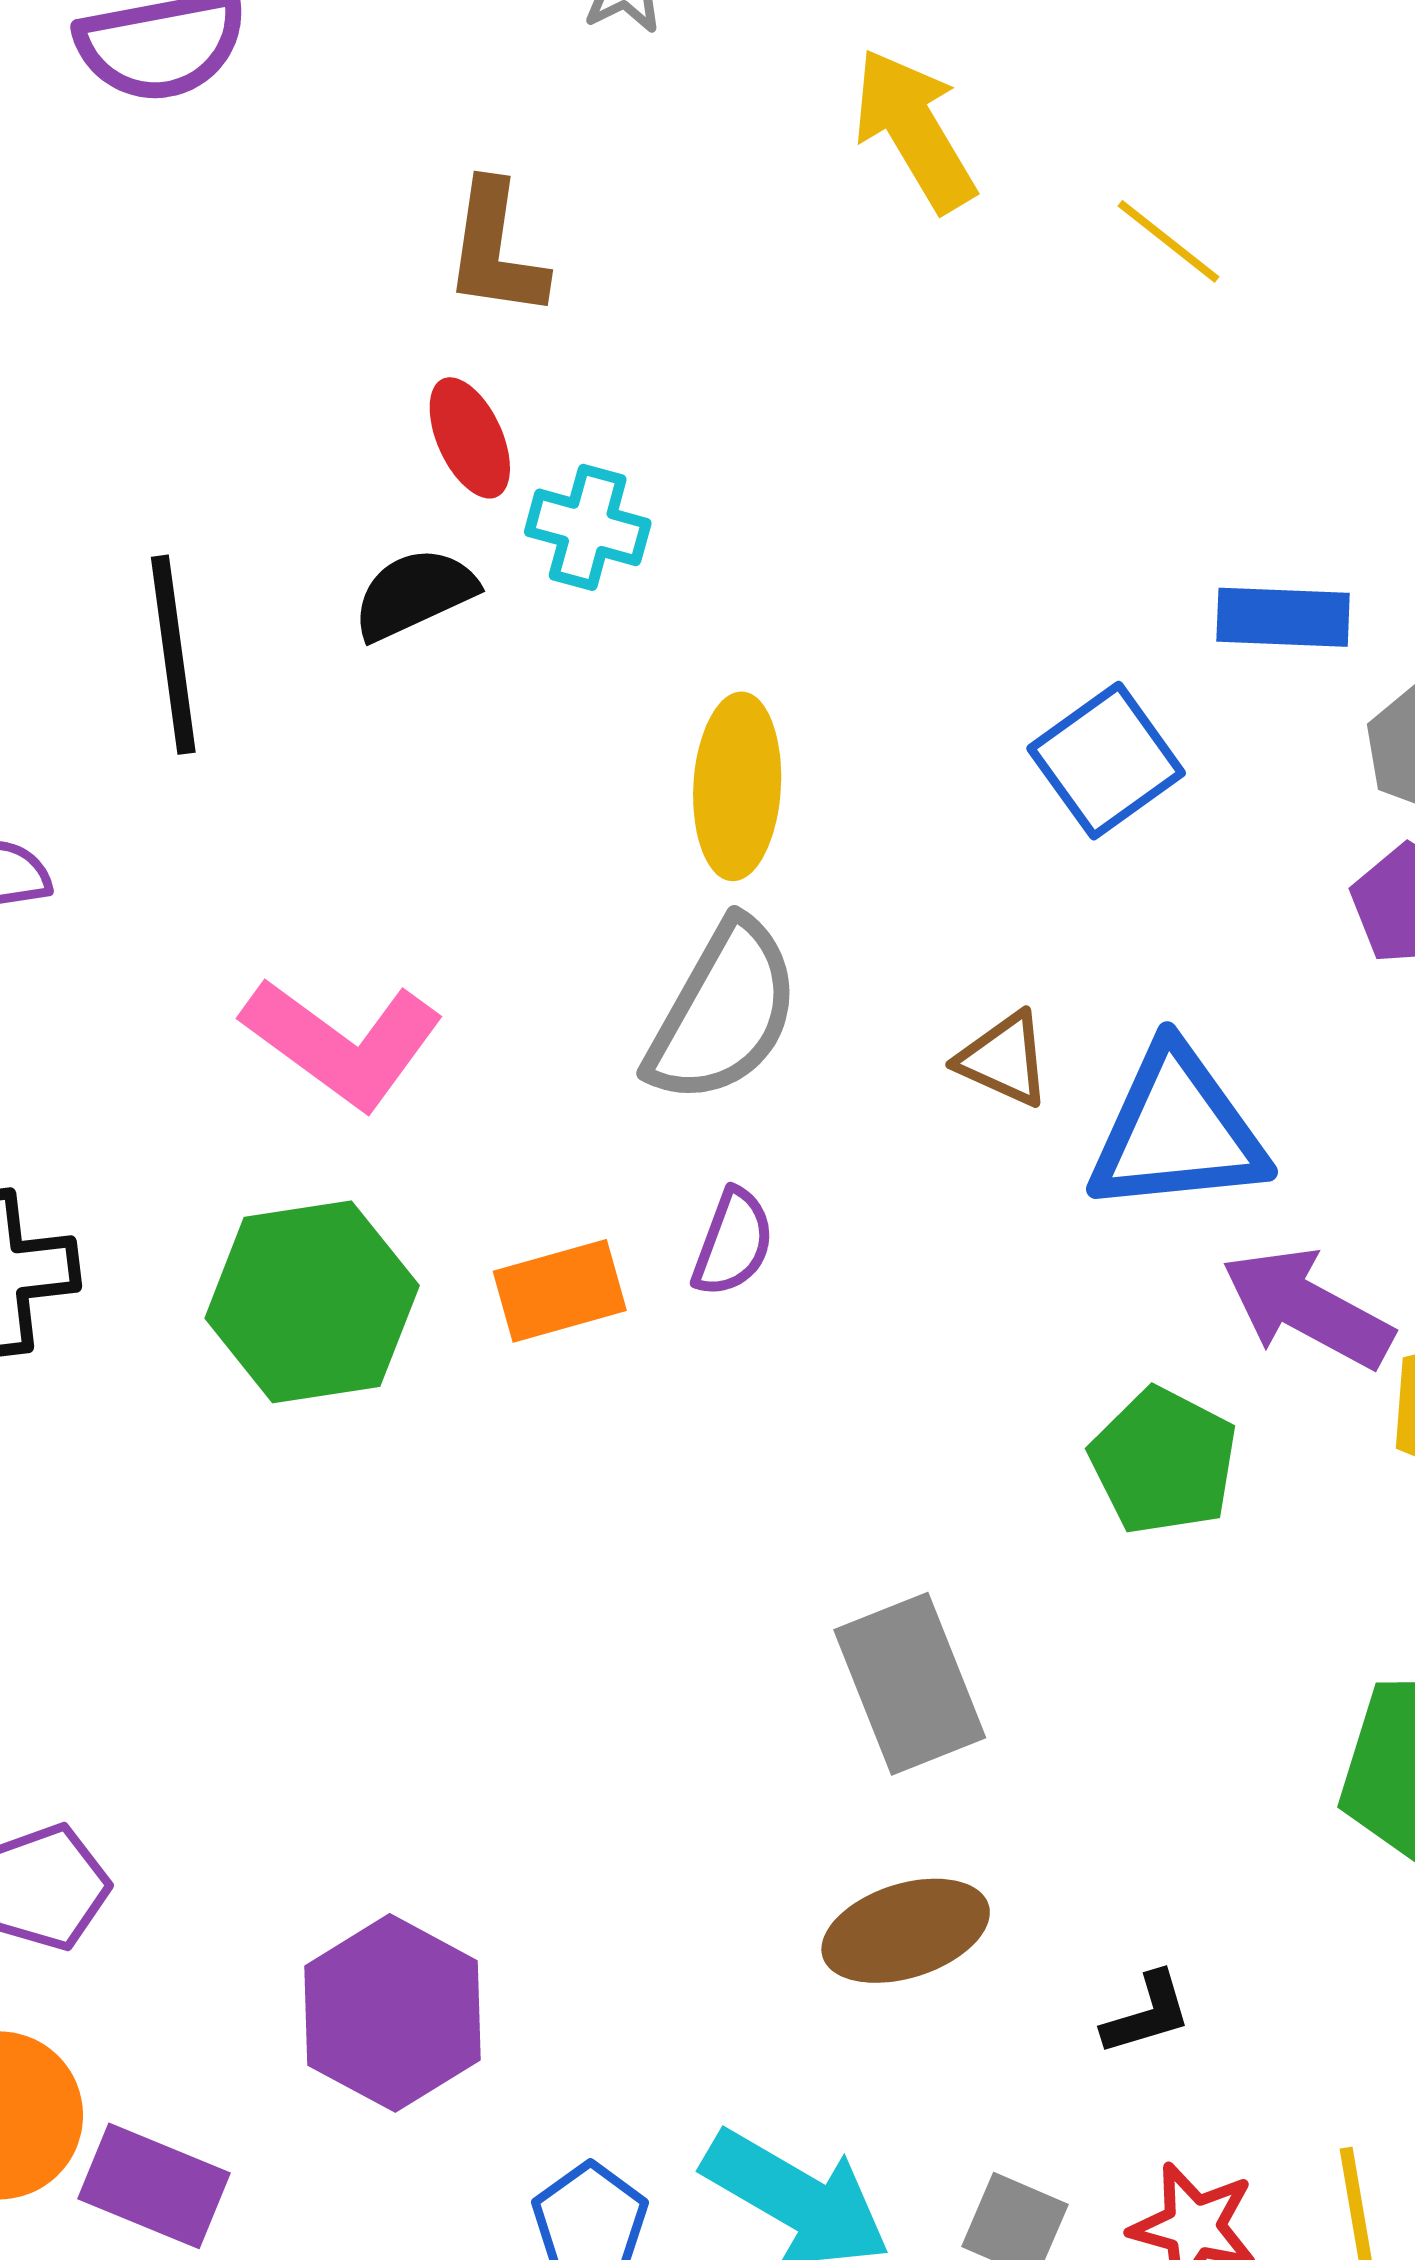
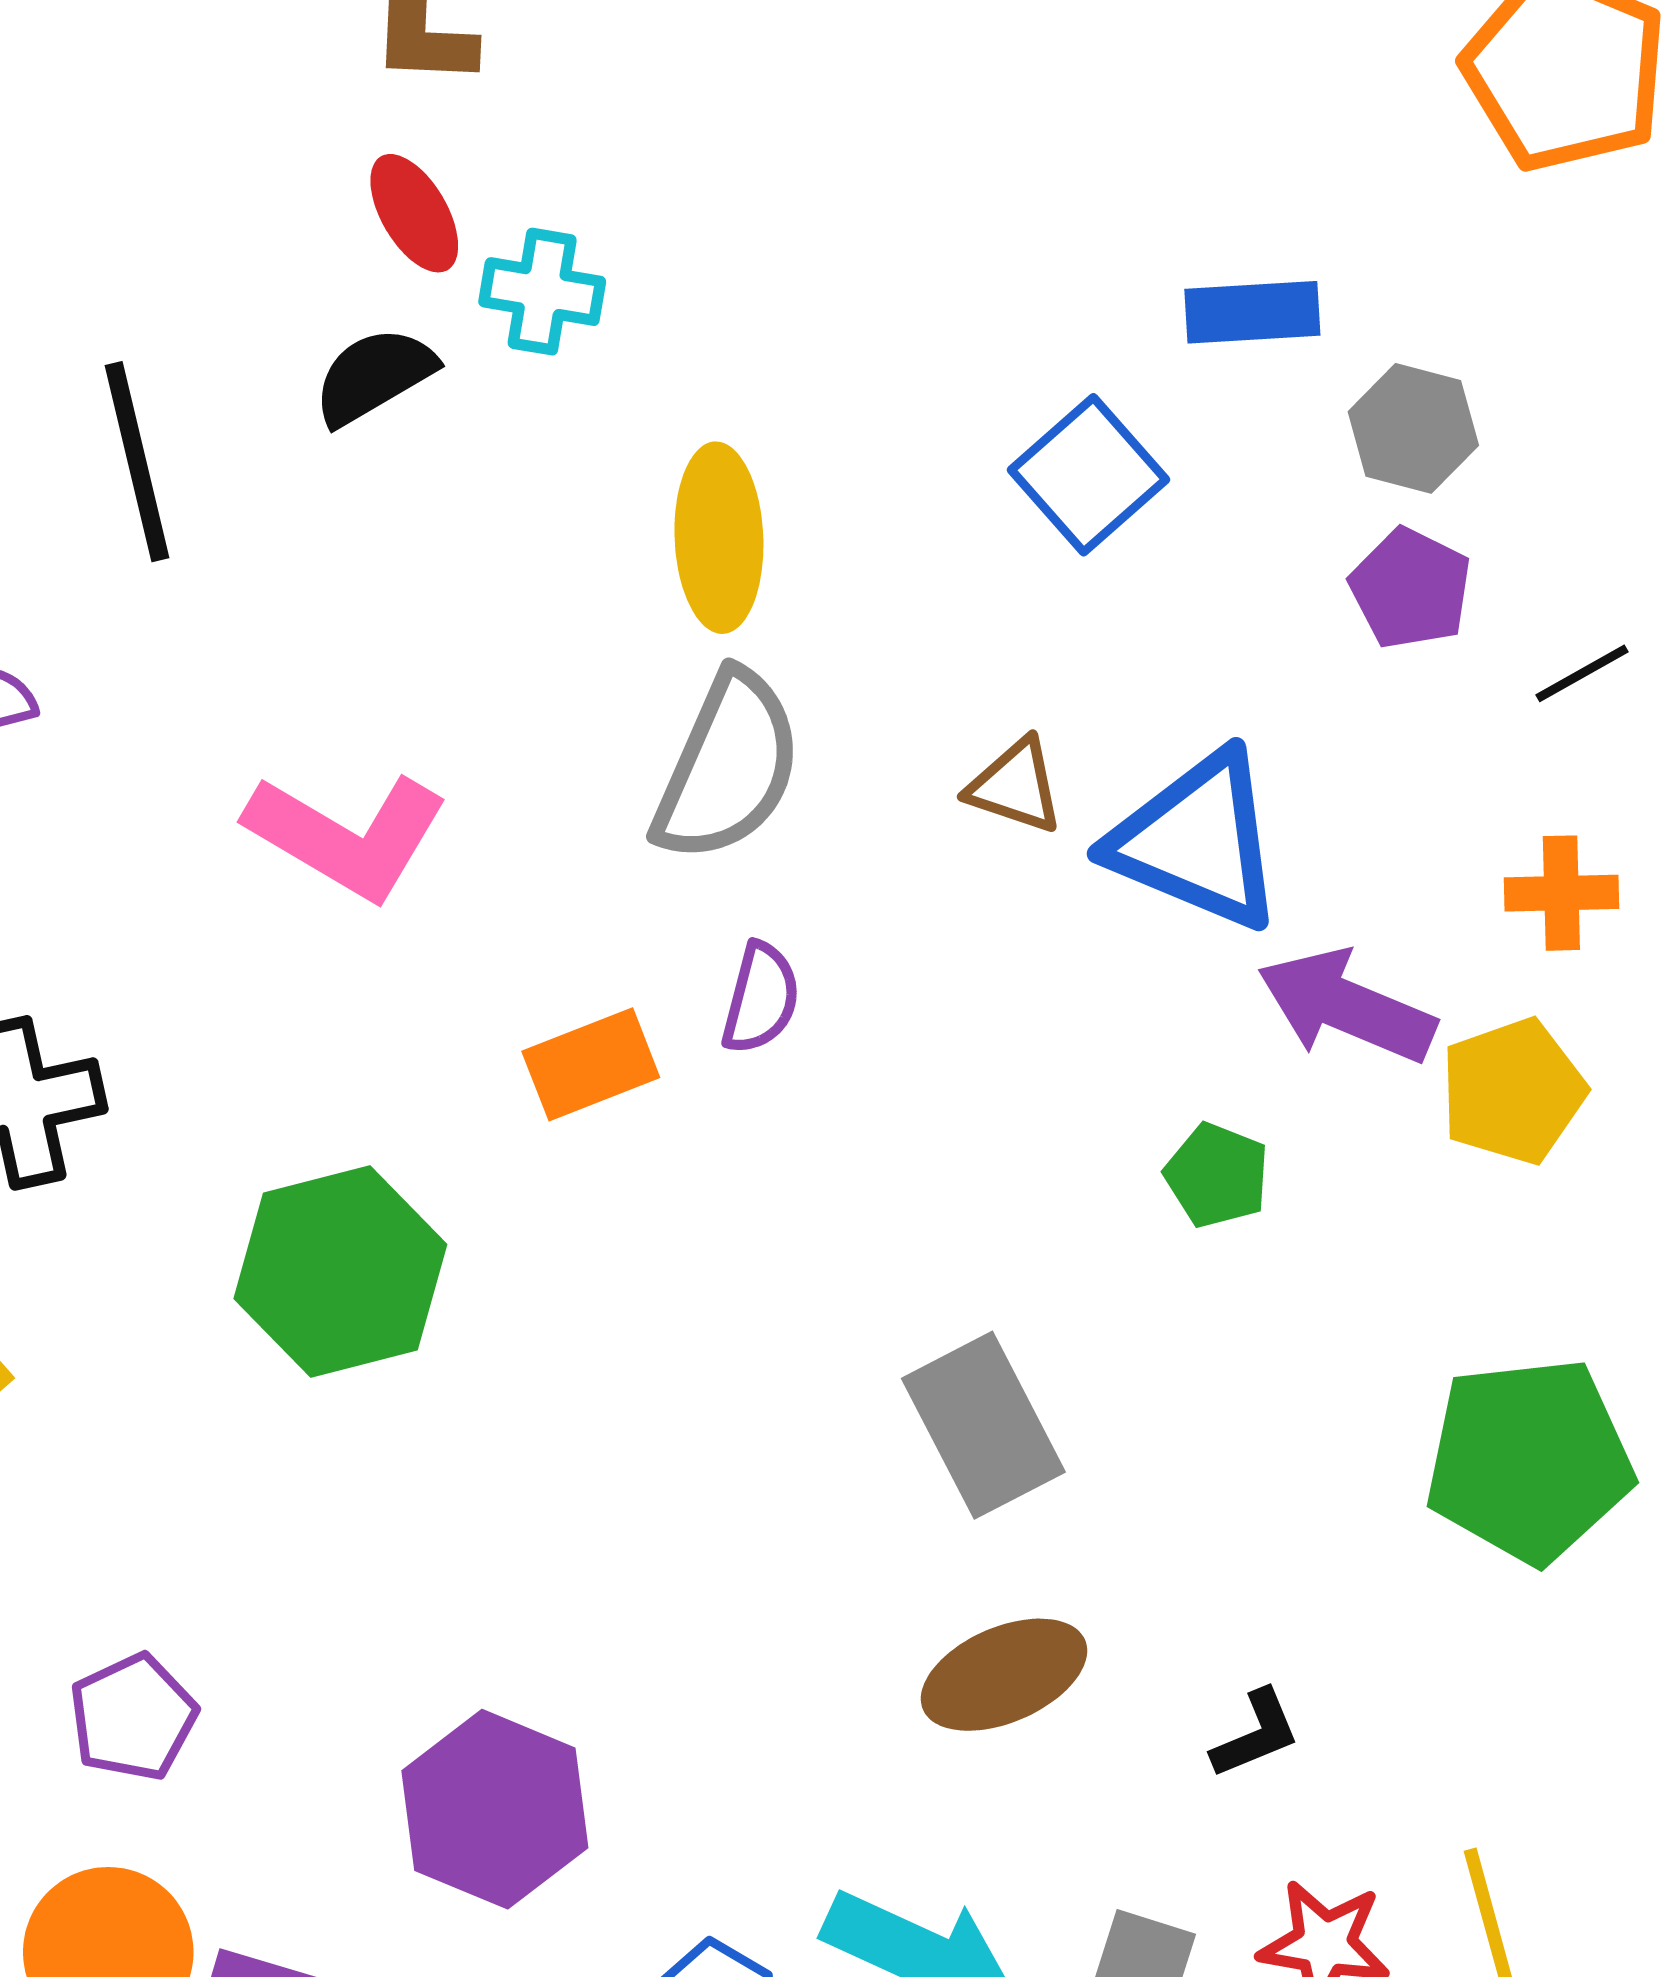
blue triangle: (1177, 1131) -> (1197, 841), turned 34
green hexagon: (312, 1302) -> (340, 1272), moved
green pentagon: (1164, 1461) -> (1217, 1175), size x0.7

